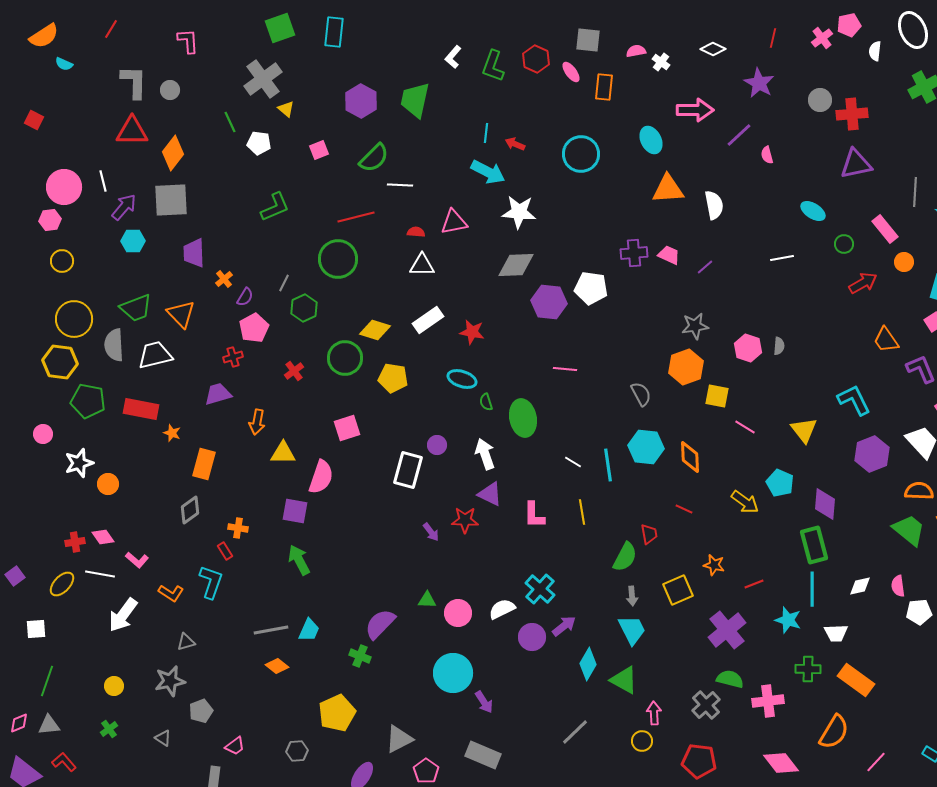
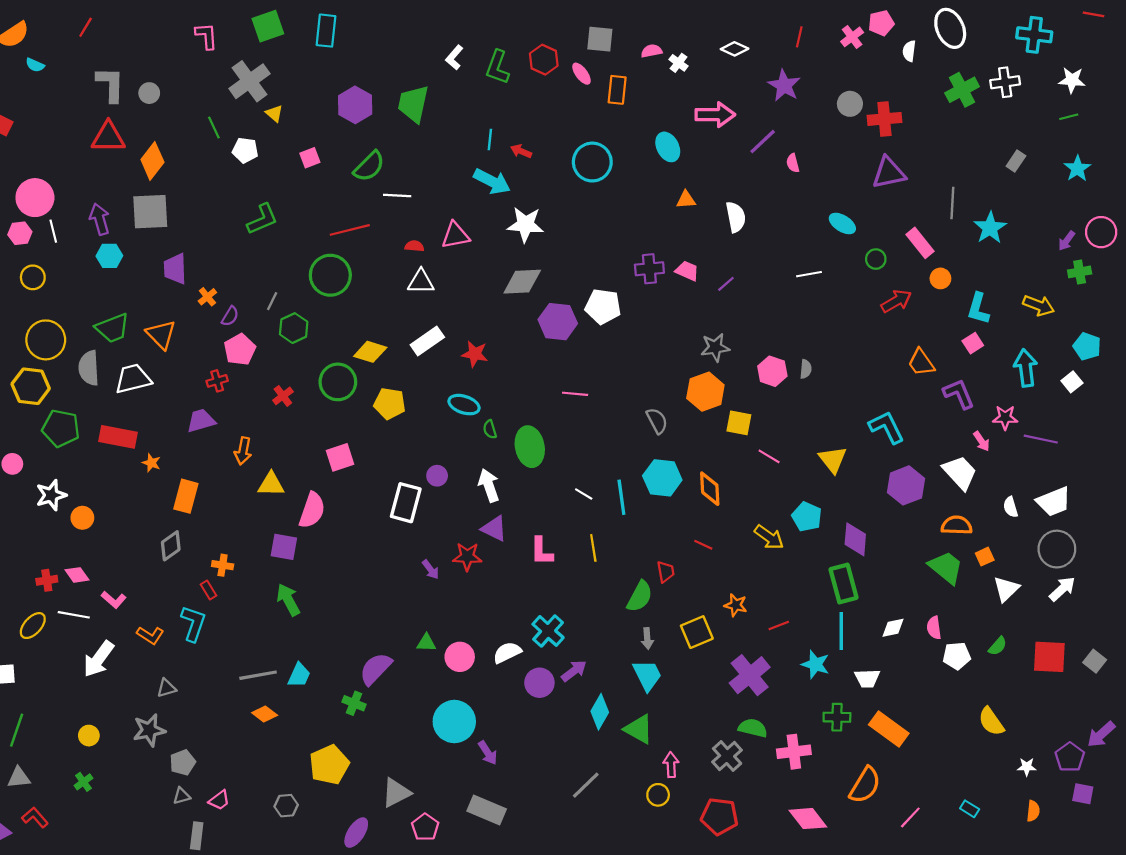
pink L-shape: (188, 41) -> (206, 36), moved
white line: (103, 181) -> (53, 231), moved
orange triangle: (668, 189) -> (686, 200), size x0.6
purple arrow: (124, 207) -> (100, 219), turned -56
gray triangle: (163, 738) -> (182, 796), moved, turned -48

